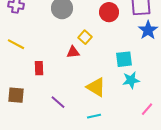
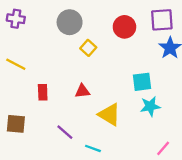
yellow square: (85, 37) -> (88, 48), moved
red triangle: (73, 52) -> (82, 91), moved
pink line: (147, 109) -> (163, 148), moved
cyan line: (94, 116) -> (93, 148), moved, turned 32

